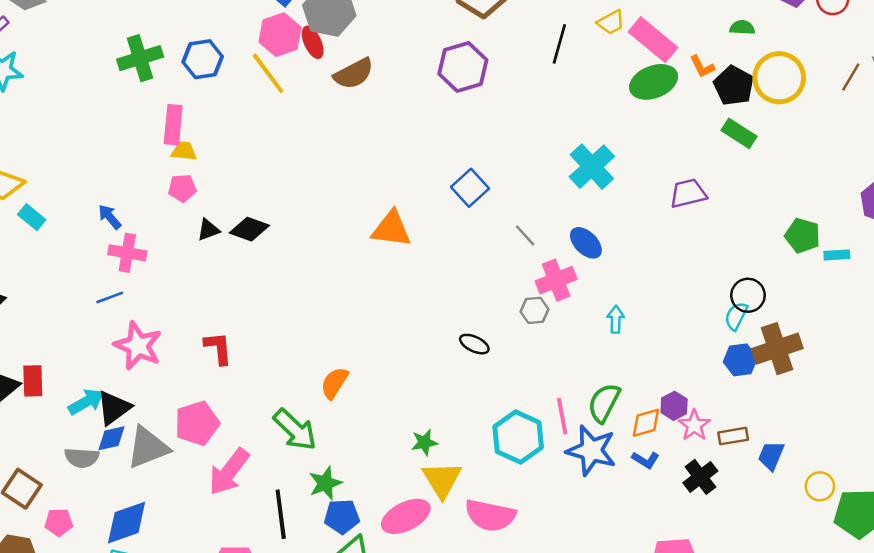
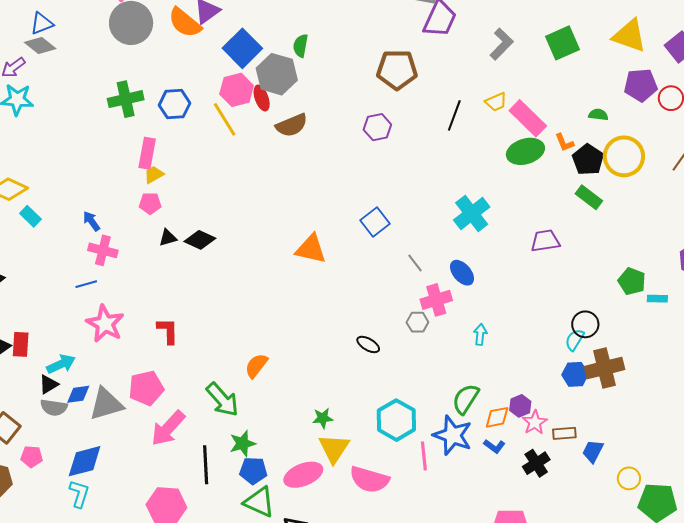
purple hexagon: (463, 67) -> (377, 127), size x0.7
yellow trapezoid: (184, 151) -> (154, 175), turned -40
black triangle: (114, 408) -> (49, 384), moved, size x0.7
pink line: (562, 416) -> (424, 456), moved

